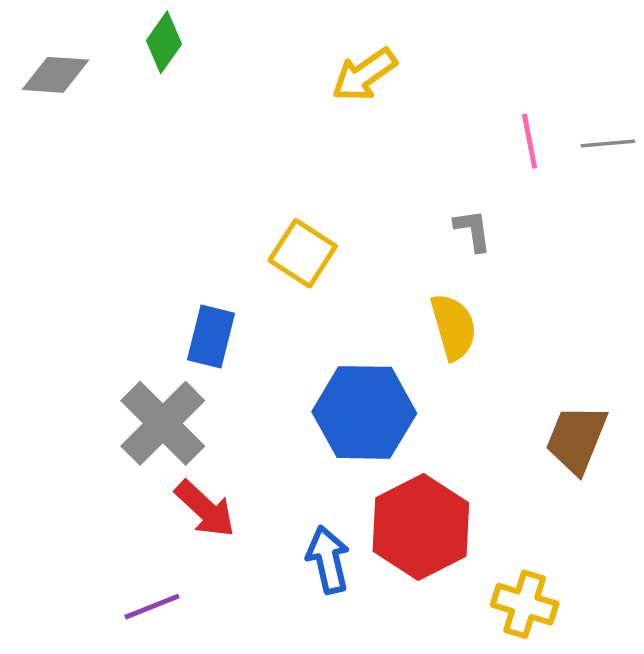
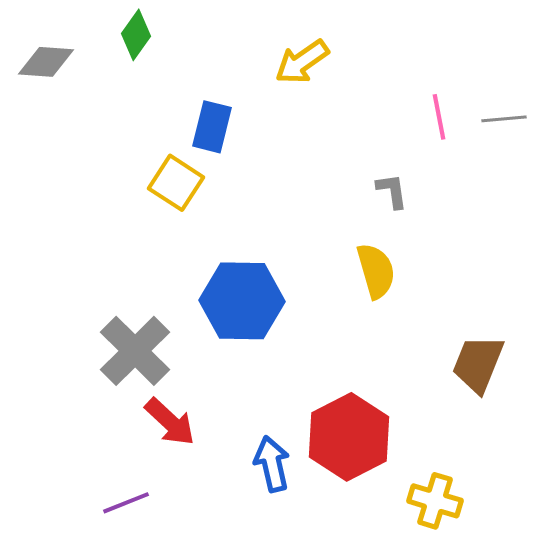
yellow square: (303, 253) -> (176, 183), moved
blue rectangle: (211, 336) -> (212, 127), moved
blue hexagon: (364, 412) -> (242, 301), moved

